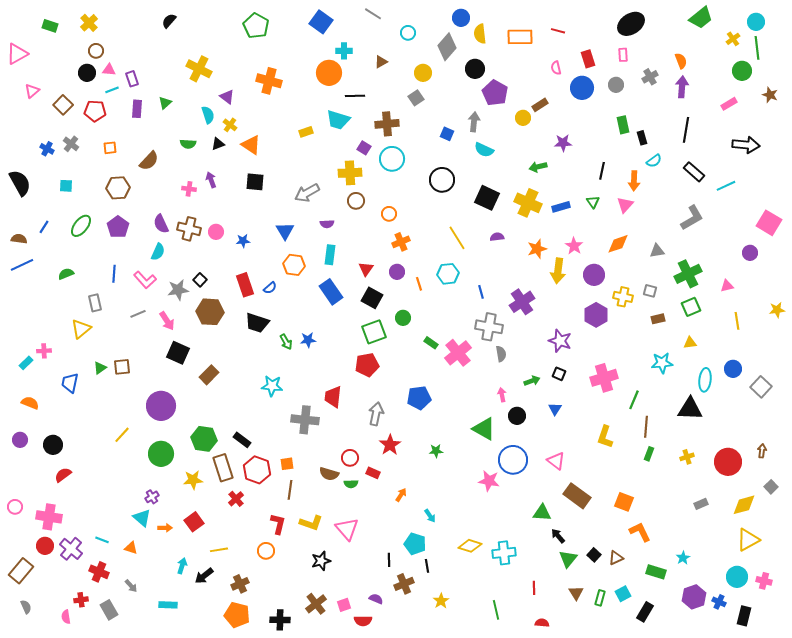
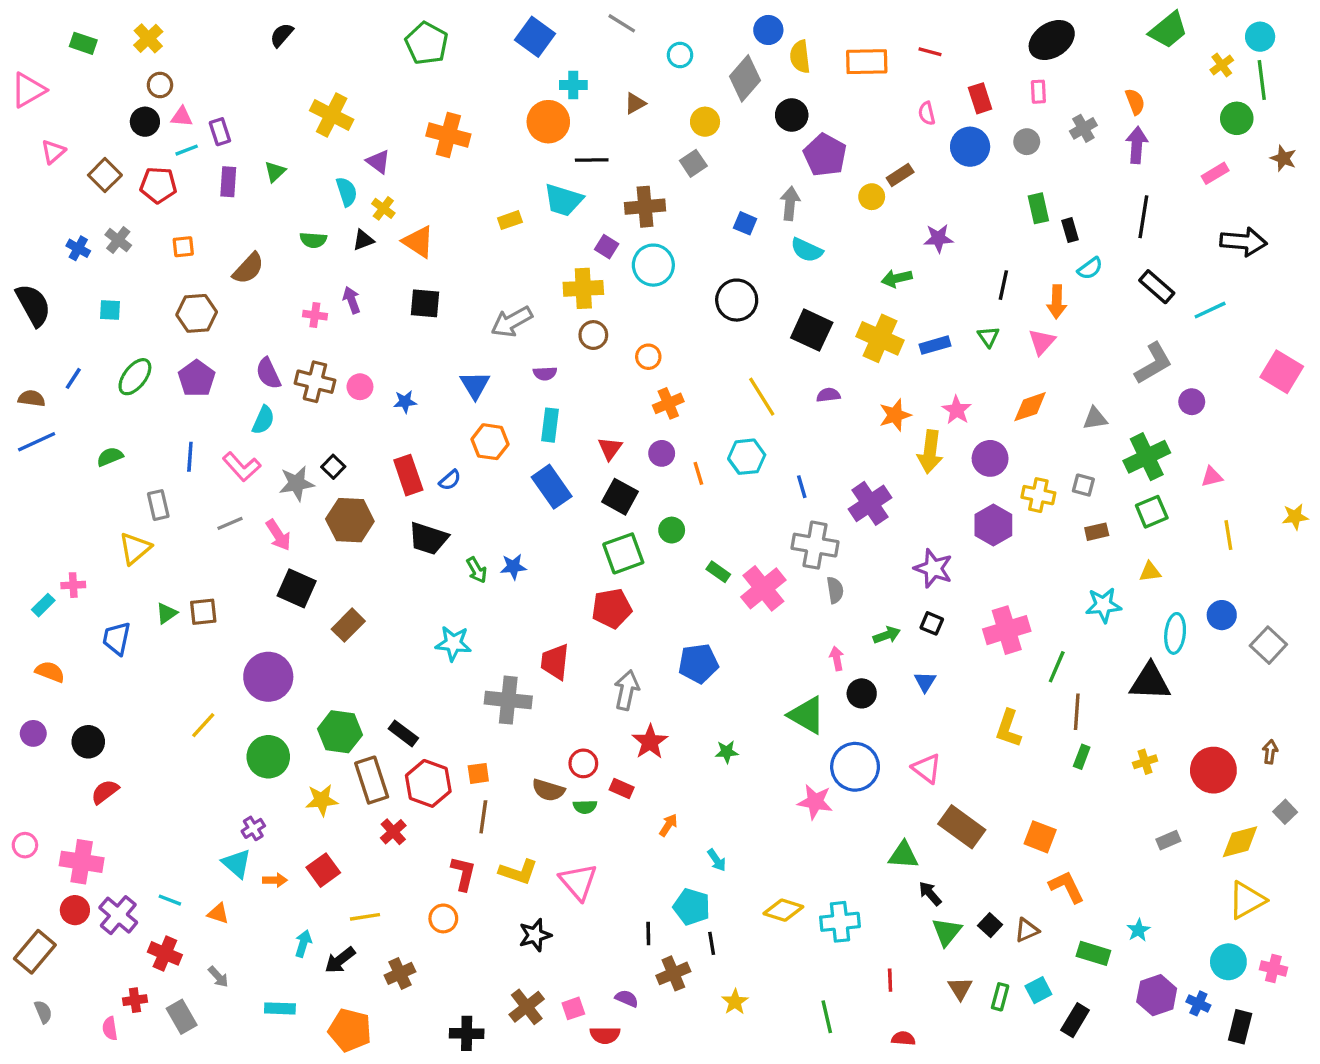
purple circle: (750, 253) -> (1192, 402), moved
orange pentagon: (237, 615) -> (350, 1030), moved

